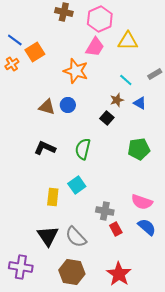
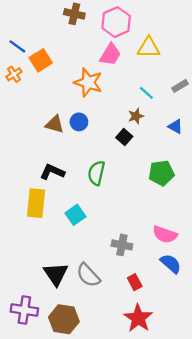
blue triangle: (140, 103) -> (175, 127), moved
cyan square: (77, 185) -> (75, 215), moved
yellow rectangle: (53, 197) -> (36, 203), moved, size x1.4
red rectangle: (116, 229) -> (135, 282), moved
brown hexagon: (72, 272) -> (64, 319), moved

